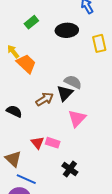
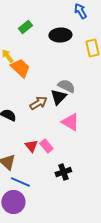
pink triangle: (77, 118) -> (70, 122), turned -42
pink rectangle: (53, 143) -> (46, 146), turned 32
black cross: (70, 169) -> (63, 172), turned 35

